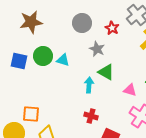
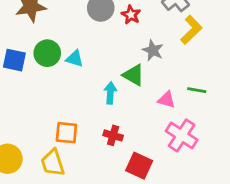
red star: (112, 28) -> (131, 15), moved
gray star: (97, 49) -> (153, 50), moved
orange square: (31, 114) -> (66, 133), moved

